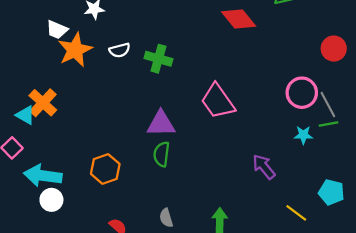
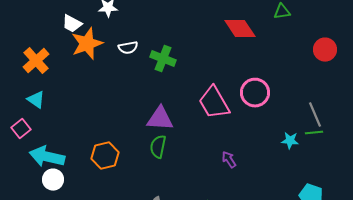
red circle: (334, 49) -> (325, 50), moved
pink circle: (302, 93) -> (255, 93), moved
orange cross: (43, 103) -> (36, 61), moved
purple arrow: (264, 167) -> (229, 160), moved, size x0.7

